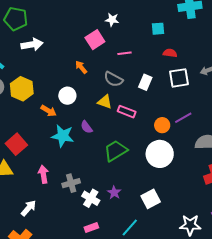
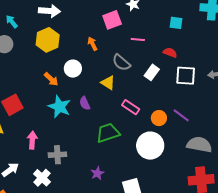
red semicircle: (170, 53) -> (170, 53), moved
yellow hexagon: (22, 89) -> (48, 40), moved
pink rectangle: (127, 112) -> (131, 107), moved
purple line: (183, 118) -> (181, 115), turned 54
white cross: (91, 198) -> (42, 178), moved

